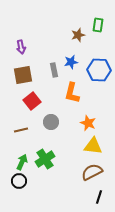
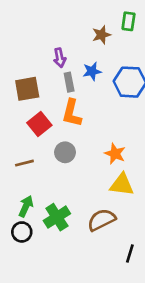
purple arrow: (21, 47) -> (60, 58), moved
orange L-shape: (72, 93) -> (72, 113), moved
green cross: (45, 159) -> (57, 217), moved
brown semicircle: (92, 172) -> (101, 220), moved

